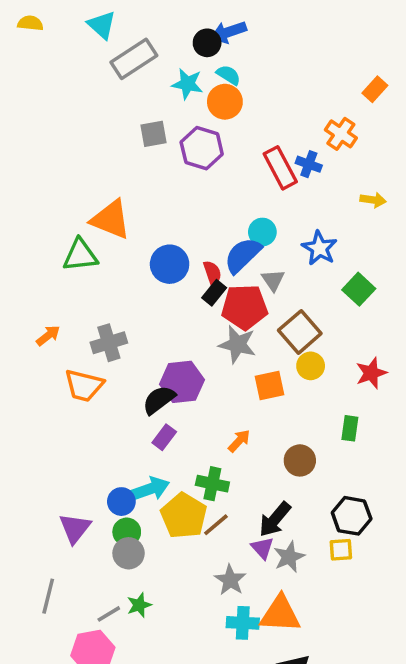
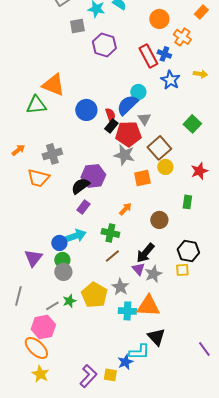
orange circle: (225, 102) -> (159, 19), moved
gray square: (153, 134) -> (77, 26), moved
blue star: (319, 248) -> (170, 80), moved
yellow pentagon: (184, 516) -> (94, 295), moved

